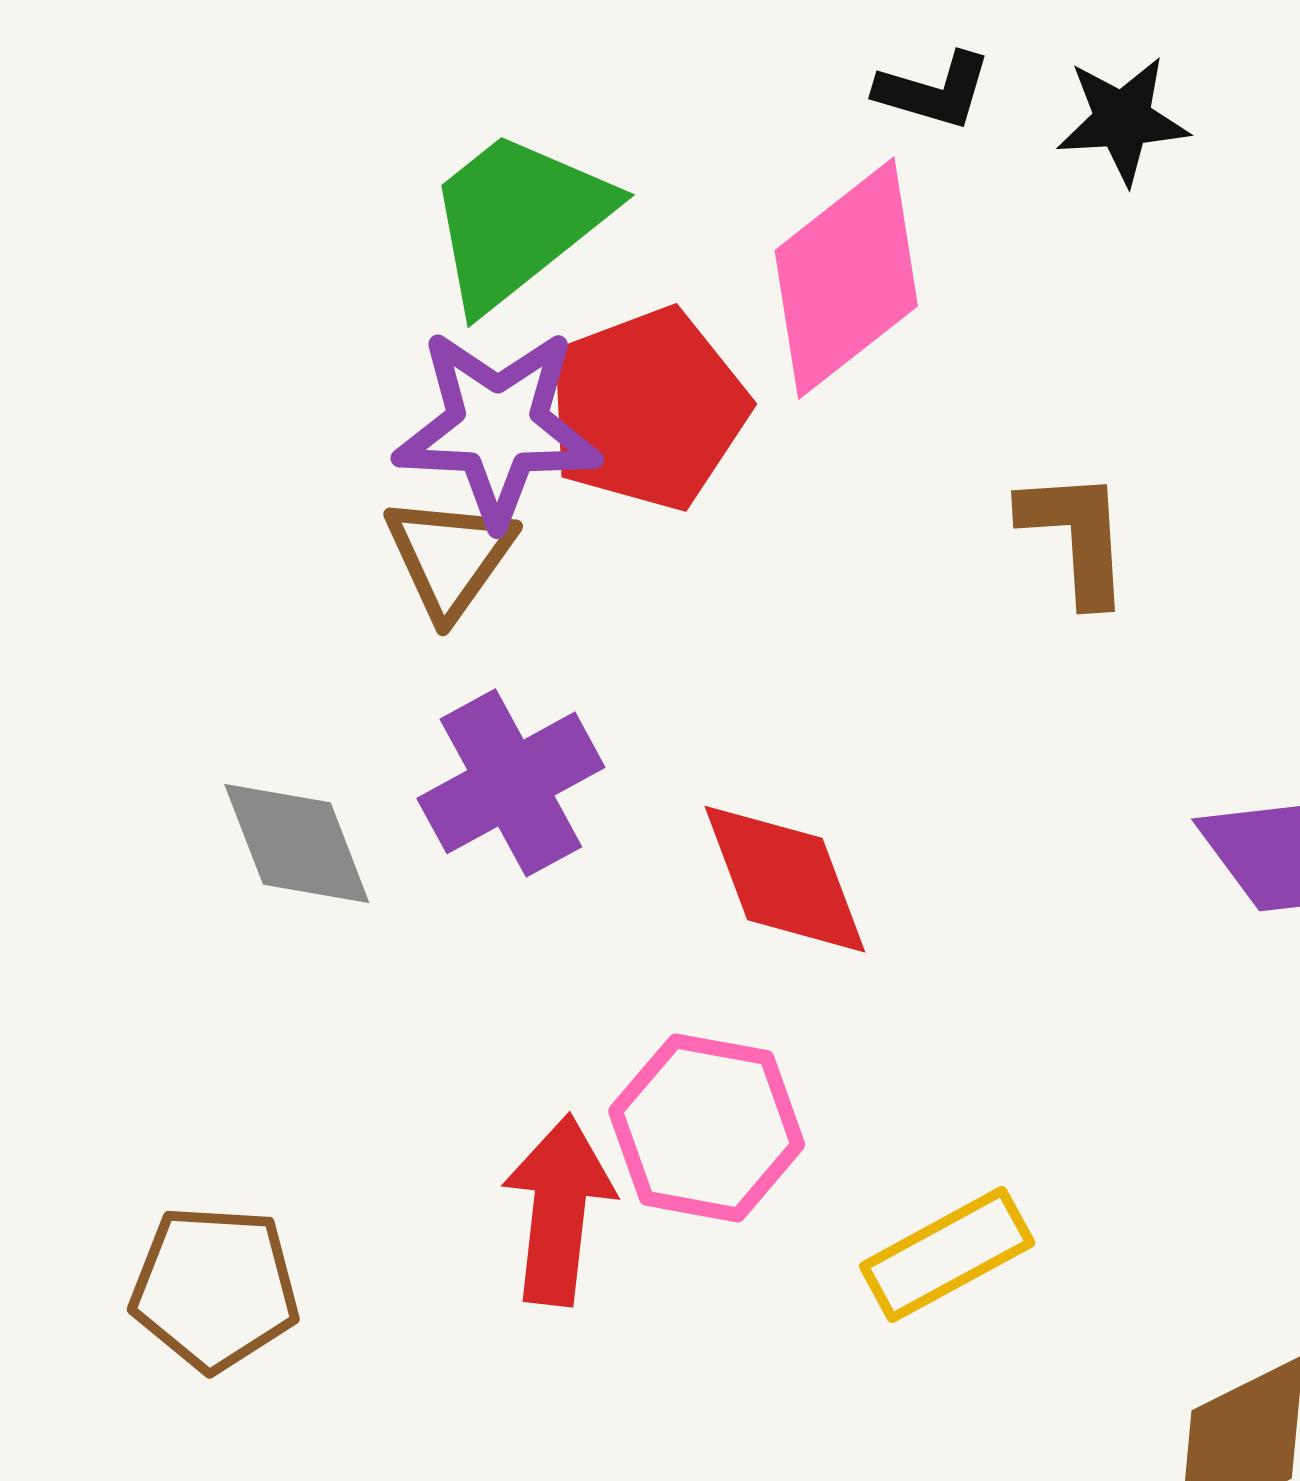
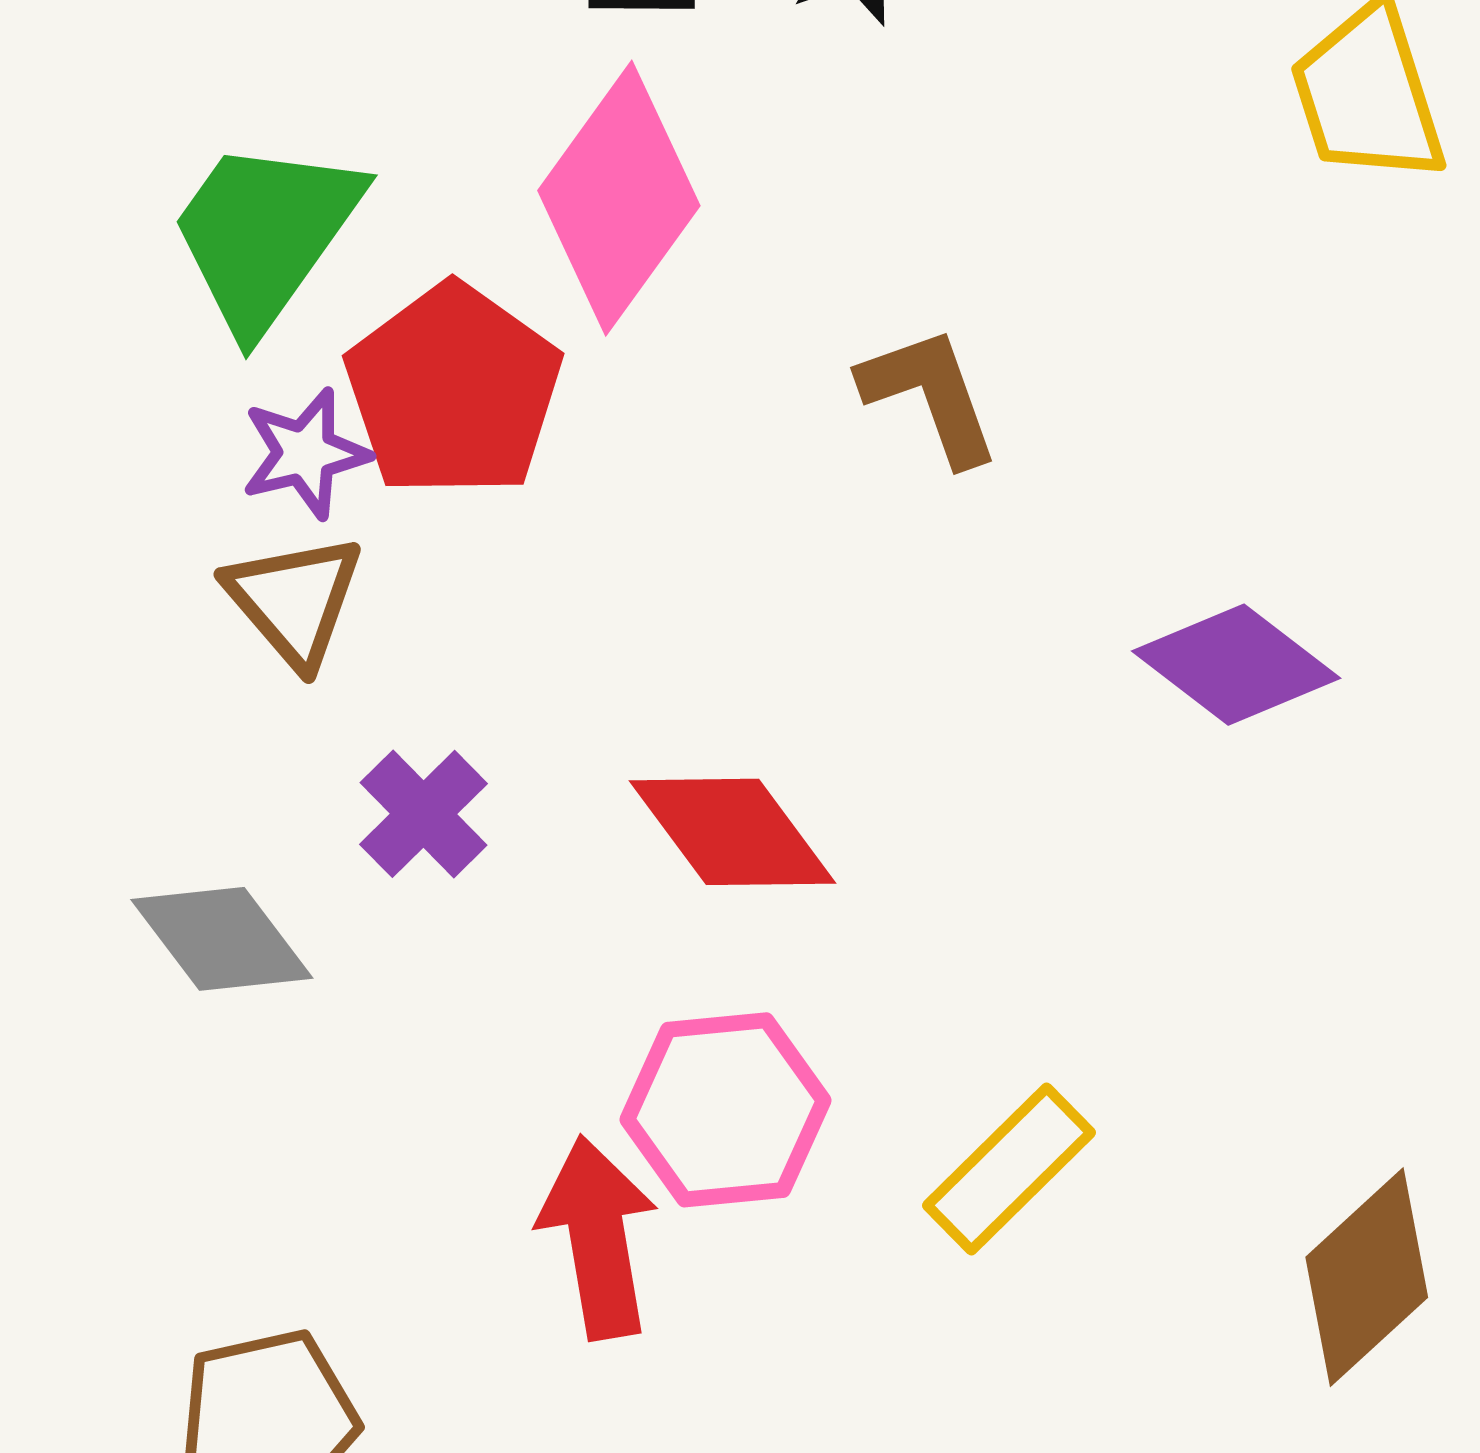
purple star: (497, 427) -> (305, 453), size x0.6
purple cross: (511, 783) -> (423, 814), size x0.7

